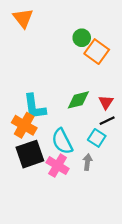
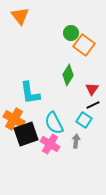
green diamond: (78, 100) -> (68, 75), moved, turned -45
orange cross: (24, 125) -> (14, 119), moved

